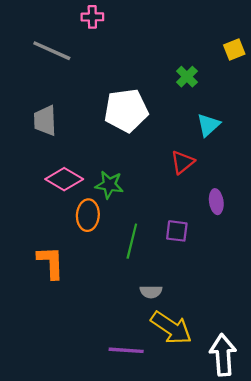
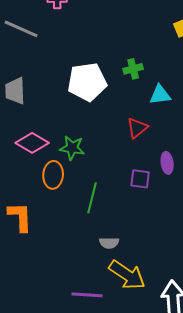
green cross: (187, 77) -> (133, 69), moved, turned 30
cyan triangle: (208, 125) -> (160, 95), turned 35
purple square: (177, 231) -> (140, 179), moved

